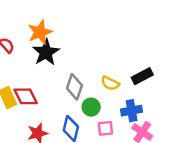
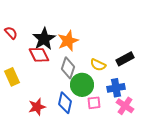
orange star: (40, 32) -> (68, 41), moved
red diamond: (26, 96) -> (39, 55), moved
green circle: (91, 107) -> (82, 85), size x1.5

